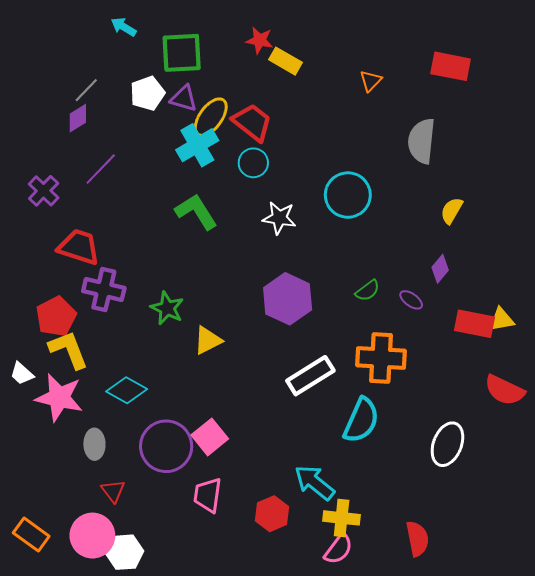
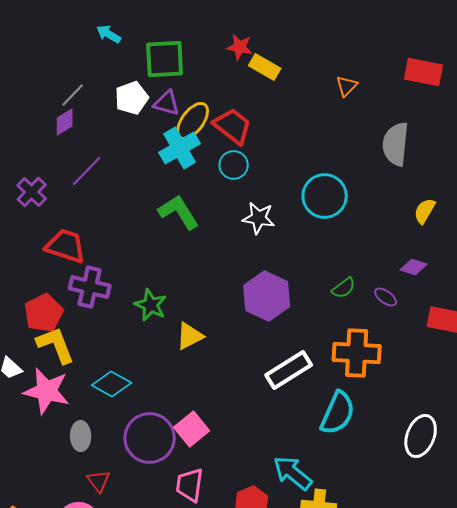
purple diamond: (440, 269) -> (414, 267), turned 68

